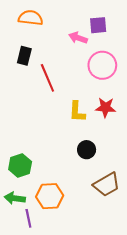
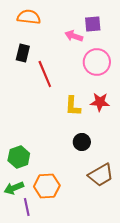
green arrow: (15, 198) -> (14, 188), turned -30

